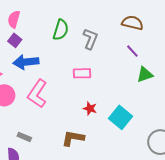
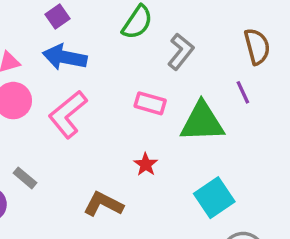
brown semicircle: (132, 23) -> (257, 46), turned 45
green triangle: (145, 75) -> (202, 122), moved, size x1.6
cyan square: (120, 117) -> (214, 198), moved

